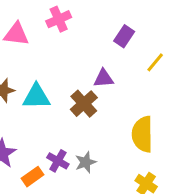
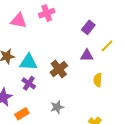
purple triangle: (104, 78) -> (87, 55), moved
yellow semicircle: (142, 134) -> (98, 80), moved, size x0.6
purple cross: (58, 161) -> (29, 83), moved

